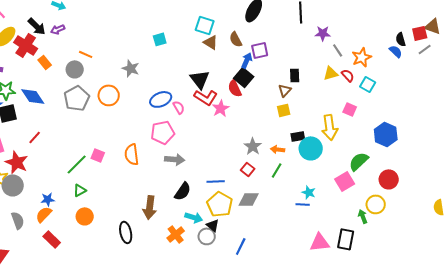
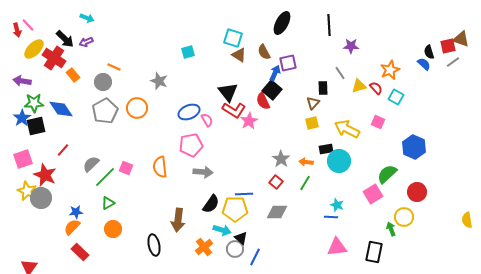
gray line: (338, 50) -> (340, 73), moved
yellow arrow: (330, 127) -> (347, 129), moved, turned 125
yellow pentagon: (220, 204) -> (235, 209), moved, turned -30
gray semicircle: (18, 220) -> (91, 164), moved, turned -114
pink triangle: (320, 242) -> (337, 247), moved
blue line: (241, 246) -> (255, 257), moved

